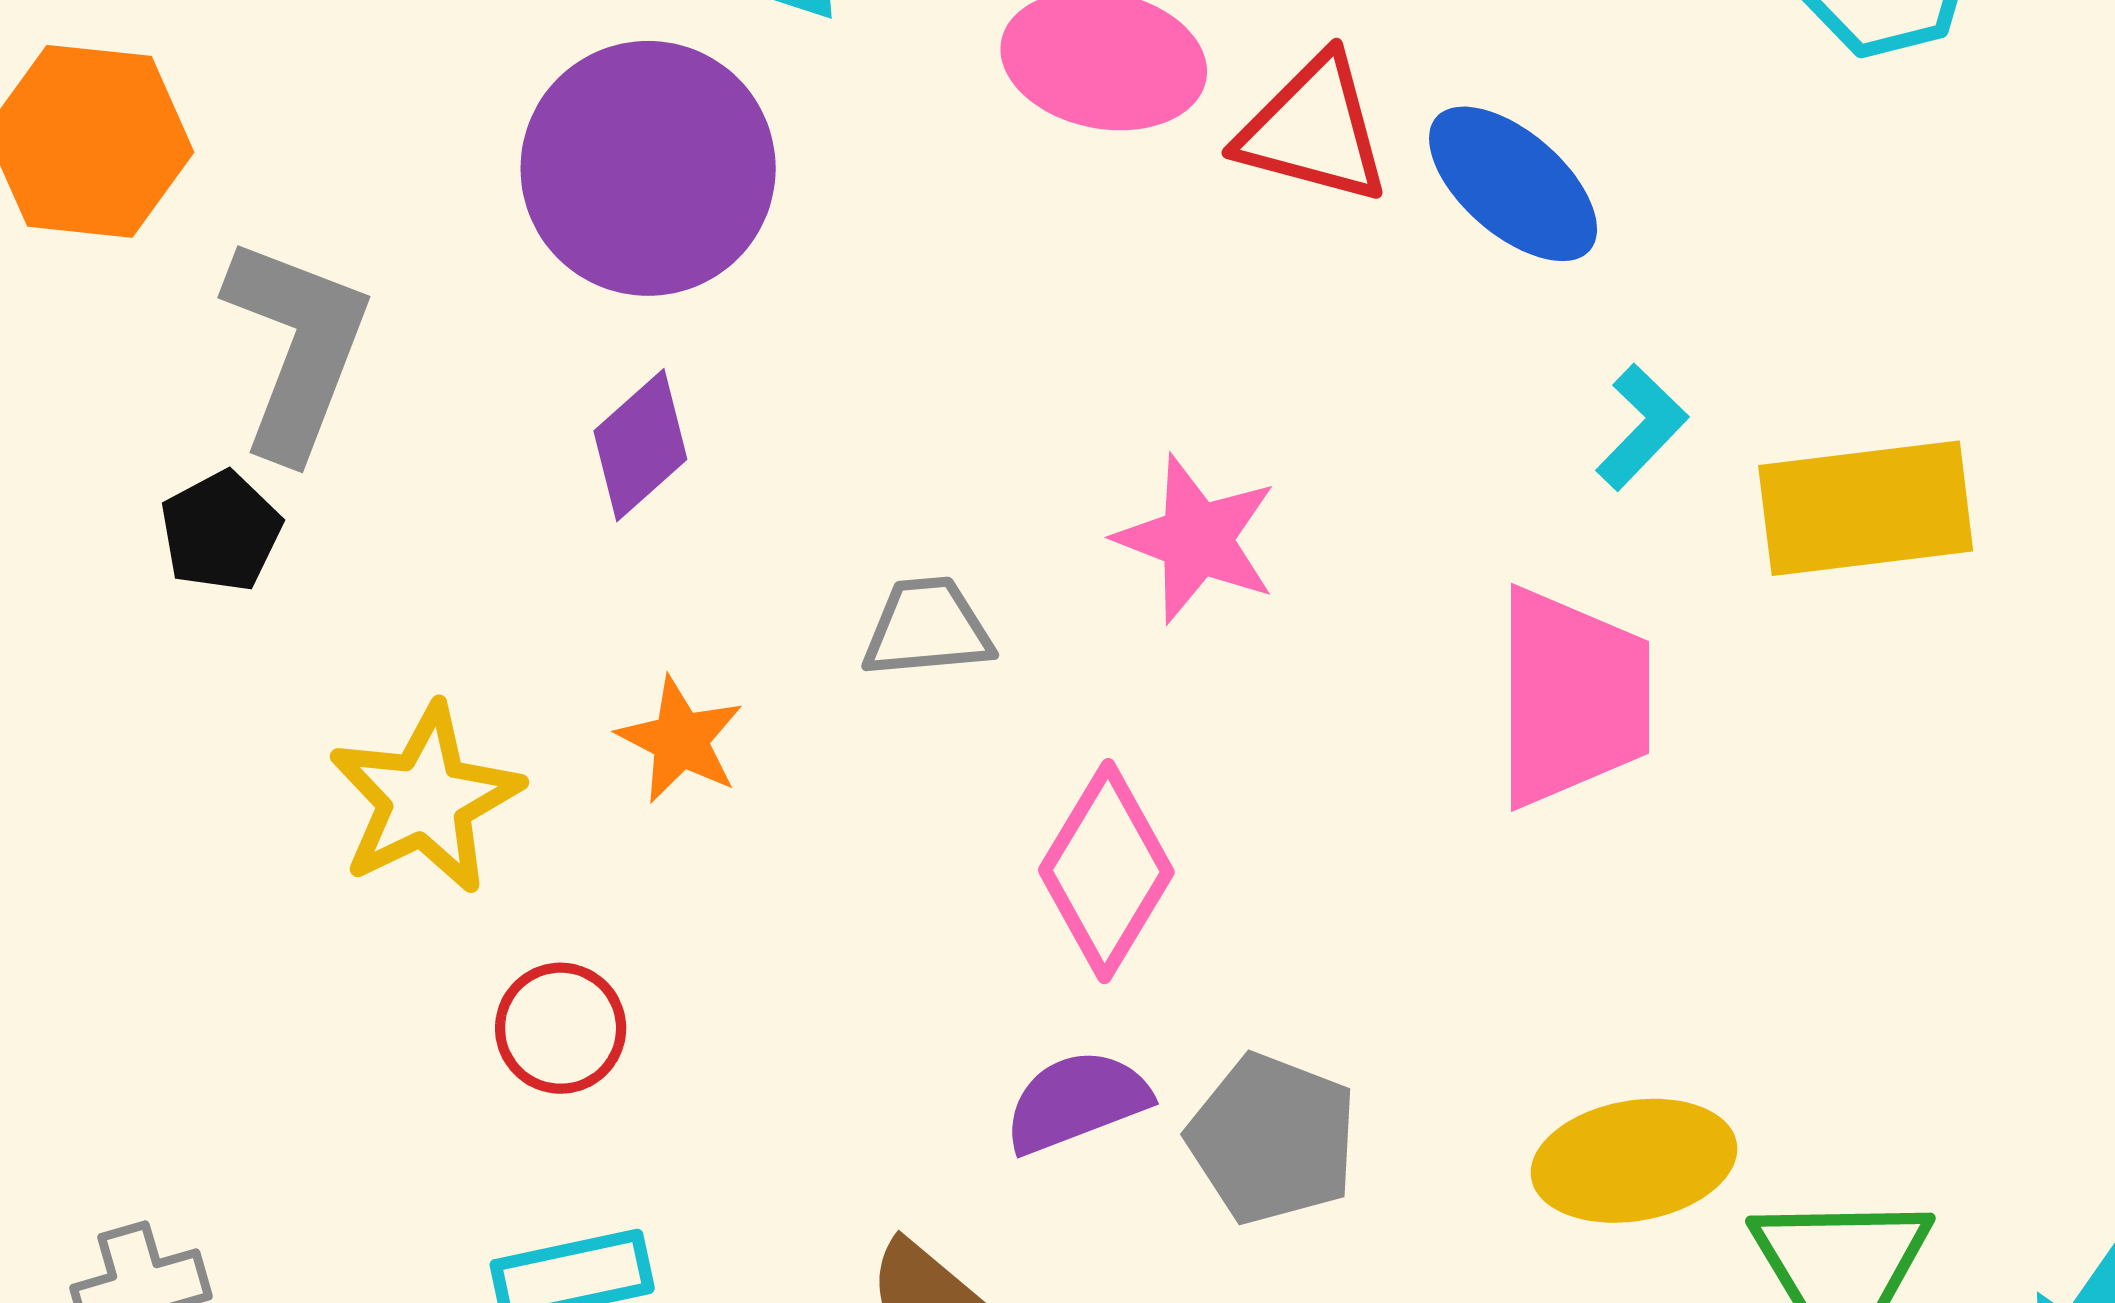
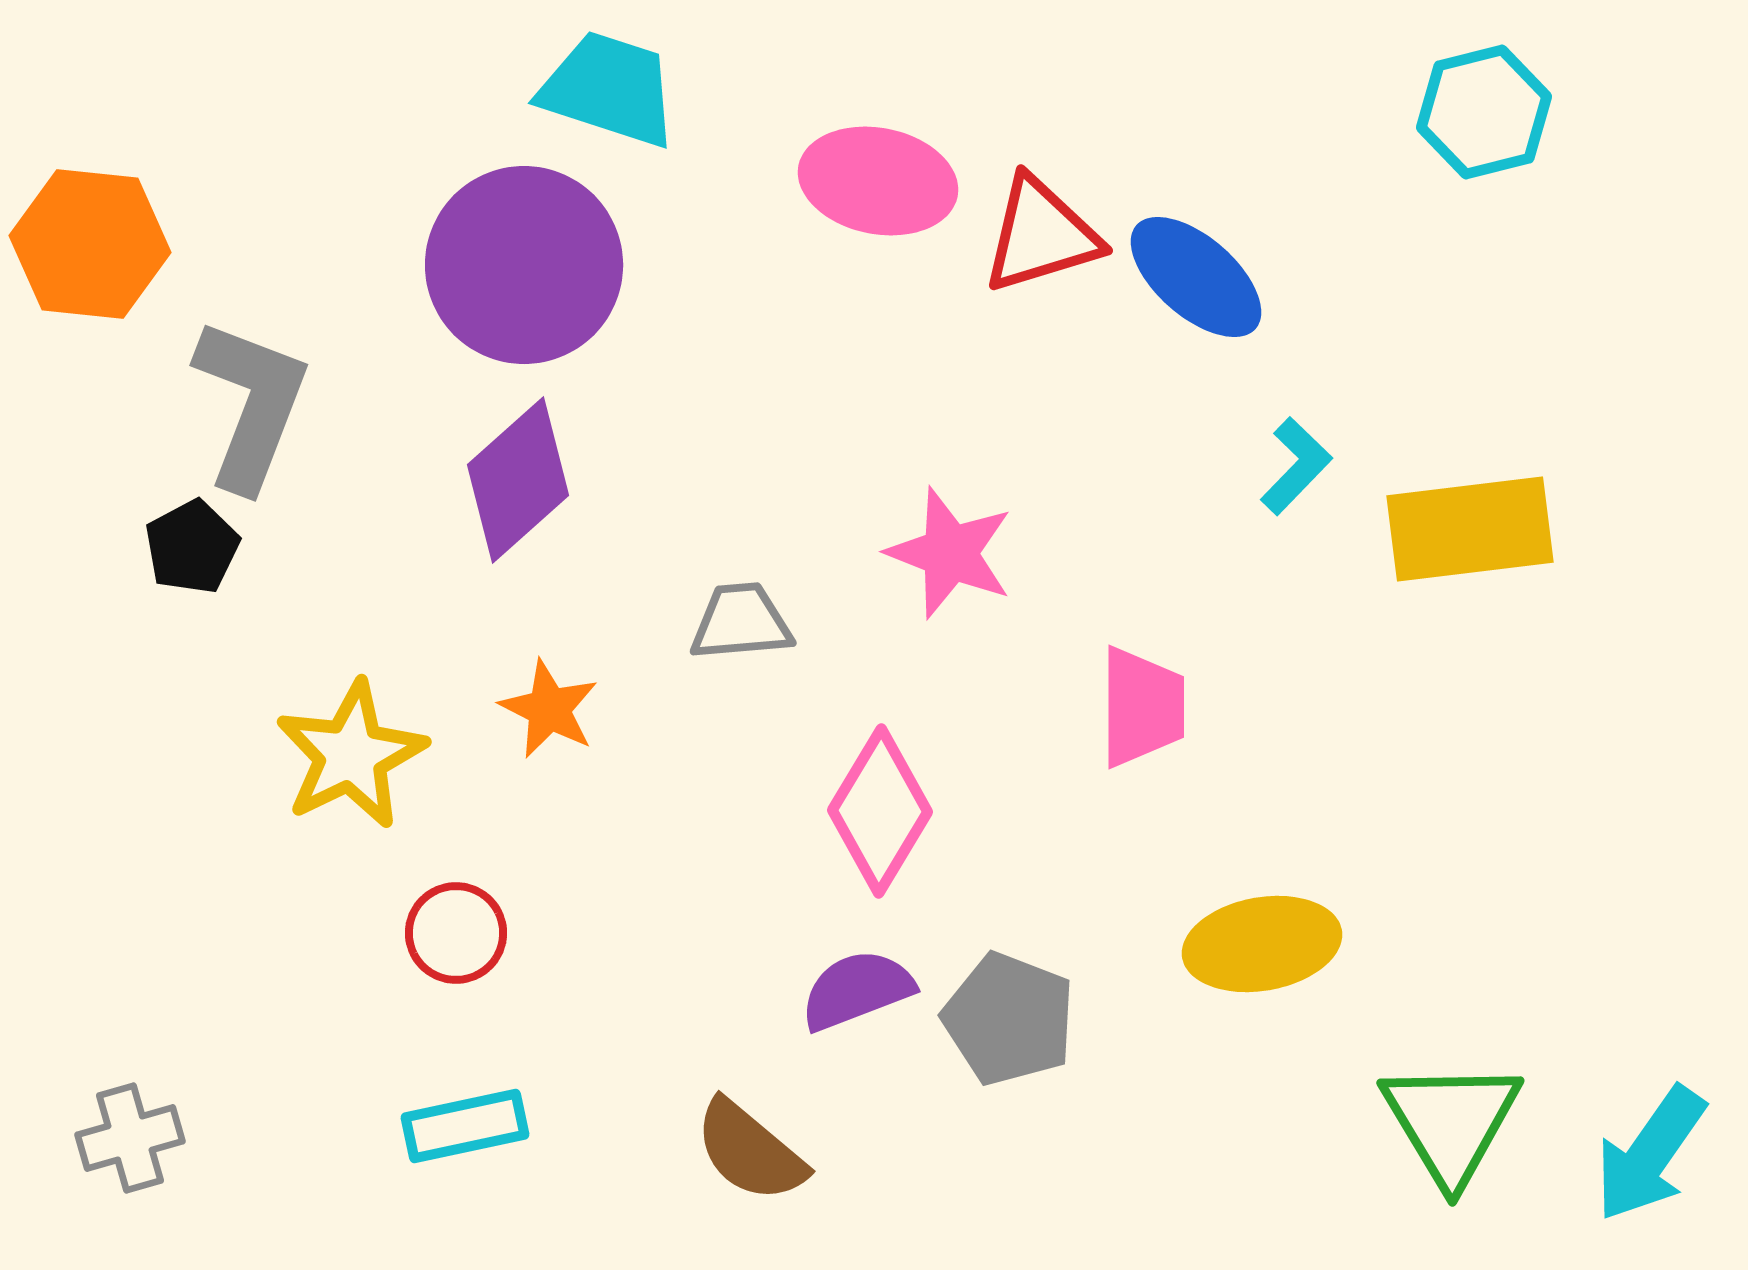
red triangle: (1314, 130) -> (1041, 235), turned -32
purple diamond: (640, 445) -> (518, 480), size x1.4
pink trapezoid: (1572, 697) -> (1142, 707), moved, size x0.7
yellow ellipse: (1634, 1161) -> (1262, 944), moved

